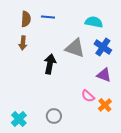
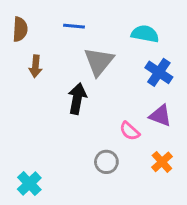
brown semicircle: (26, 19) -> (20, 29), moved
gray triangle: (75, 48) -> (99, 62), moved, turned 50
pink semicircle: (88, 96) -> (130, 131), moved
gray circle: (54, 116) -> (106, 162), moved

